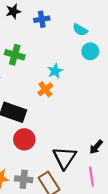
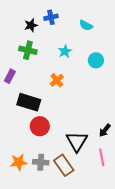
black star: (13, 11) -> (31, 25), moved
cyan circle: (90, 51) -> (96, 60), moved
cyan star: (55, 71) -> (65, 51), moved

